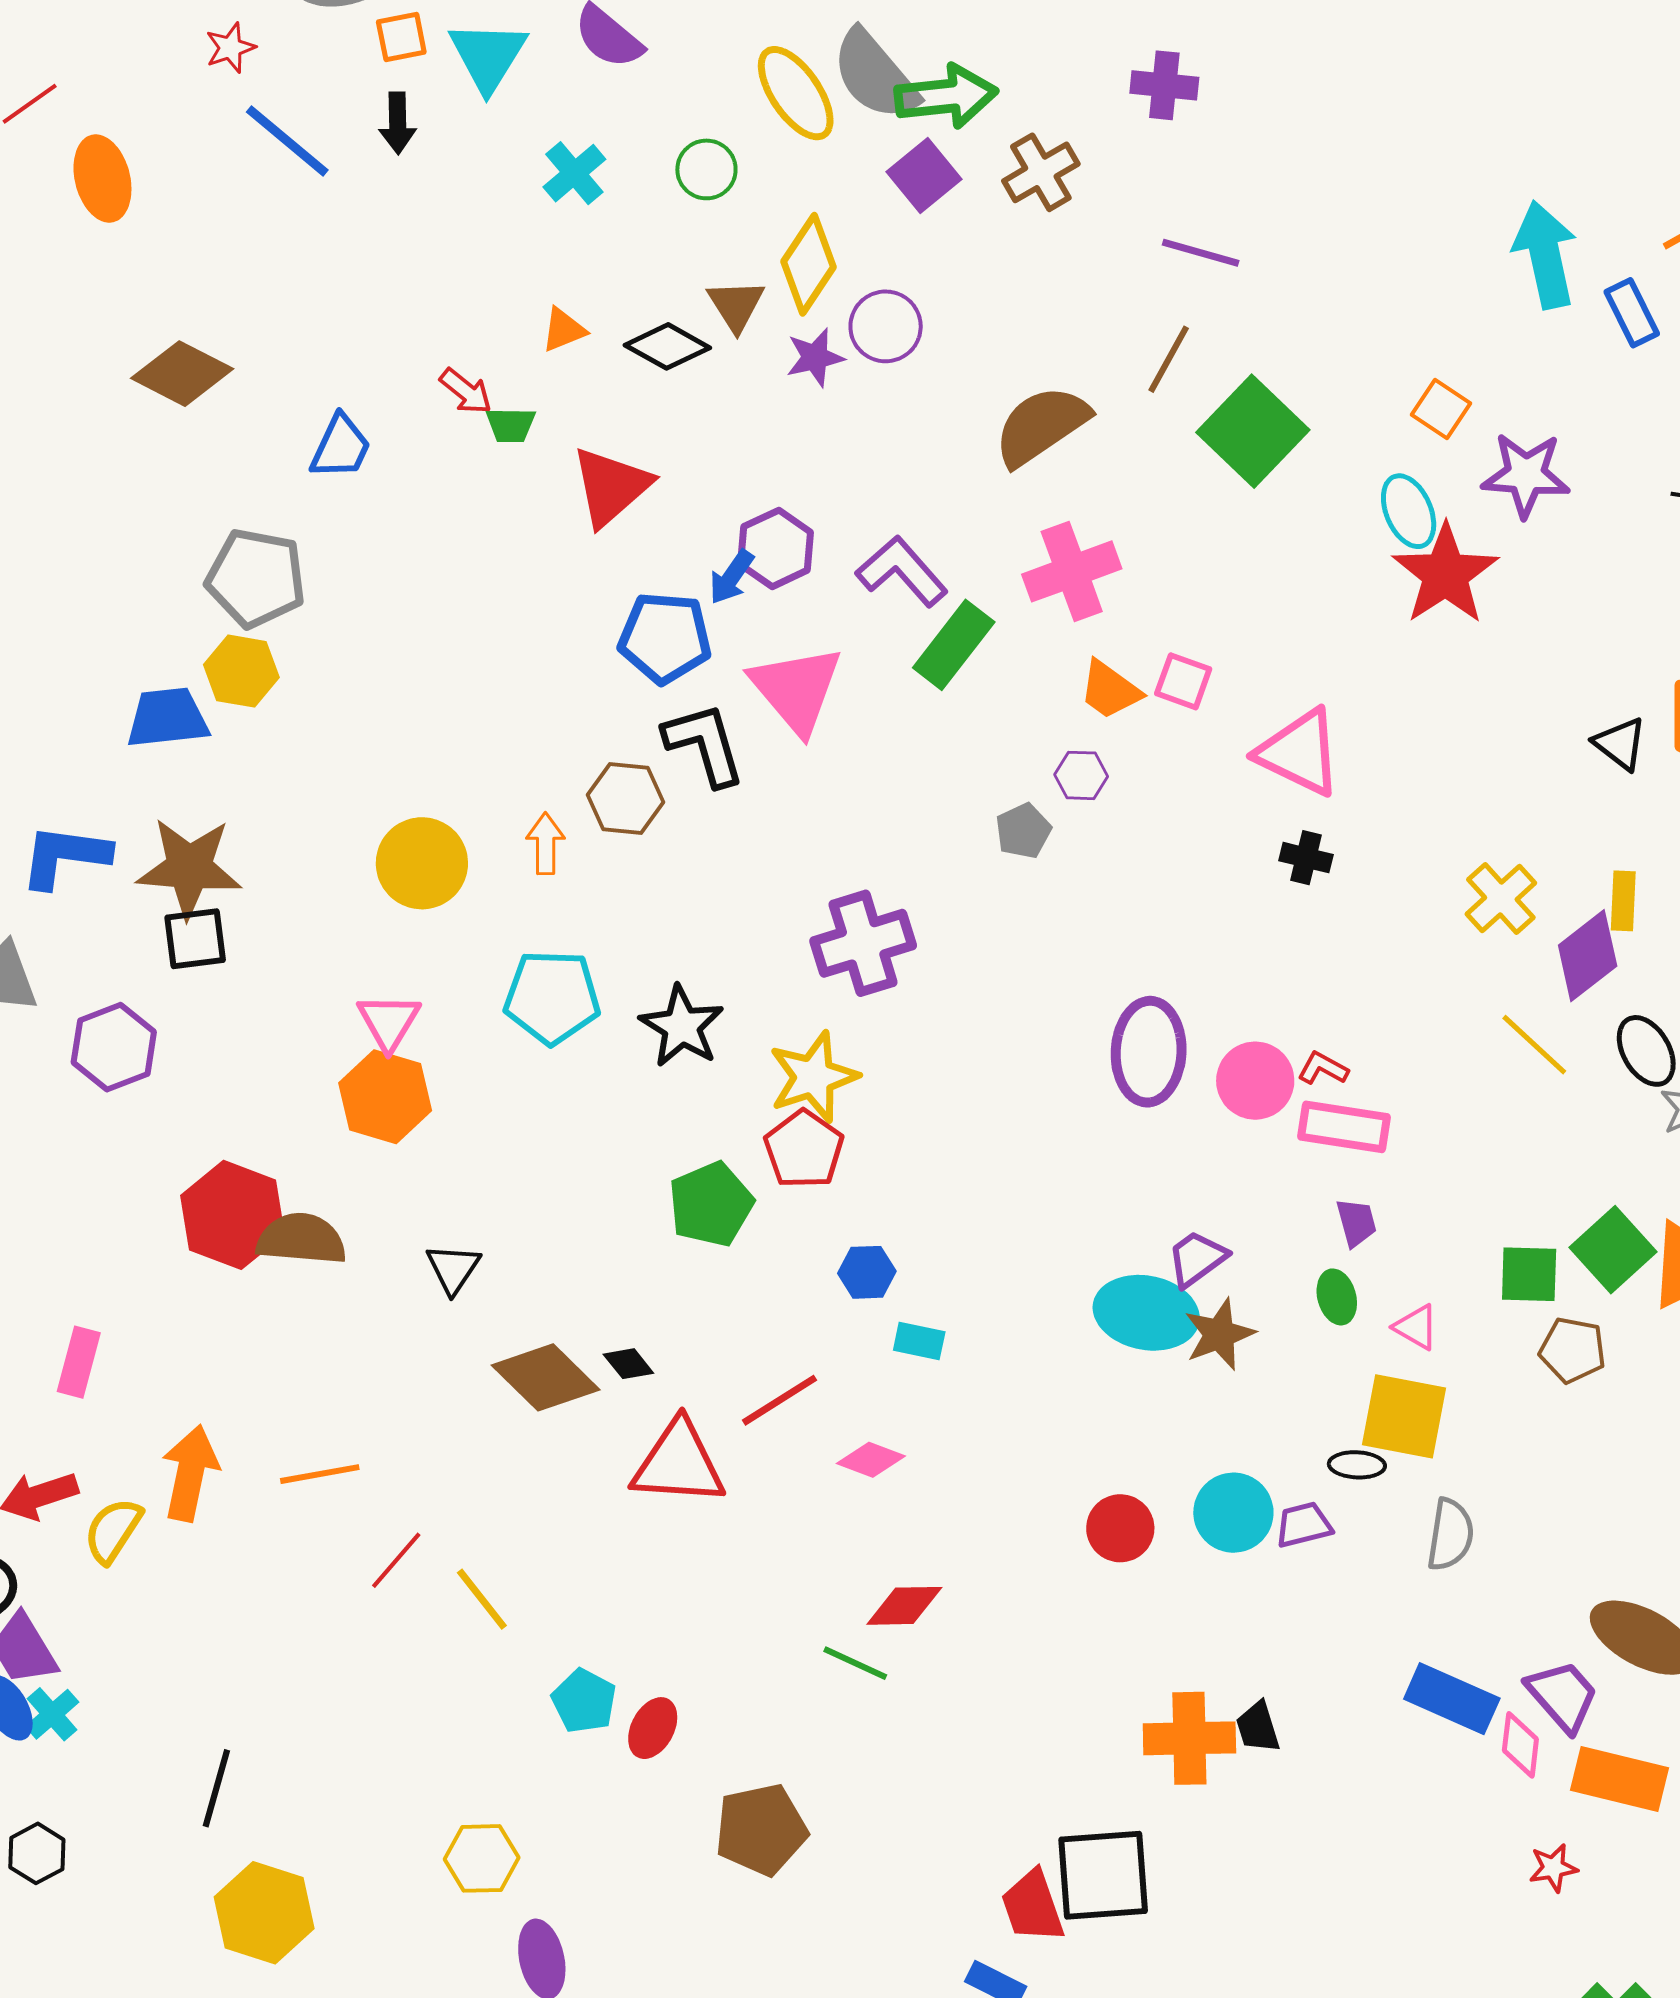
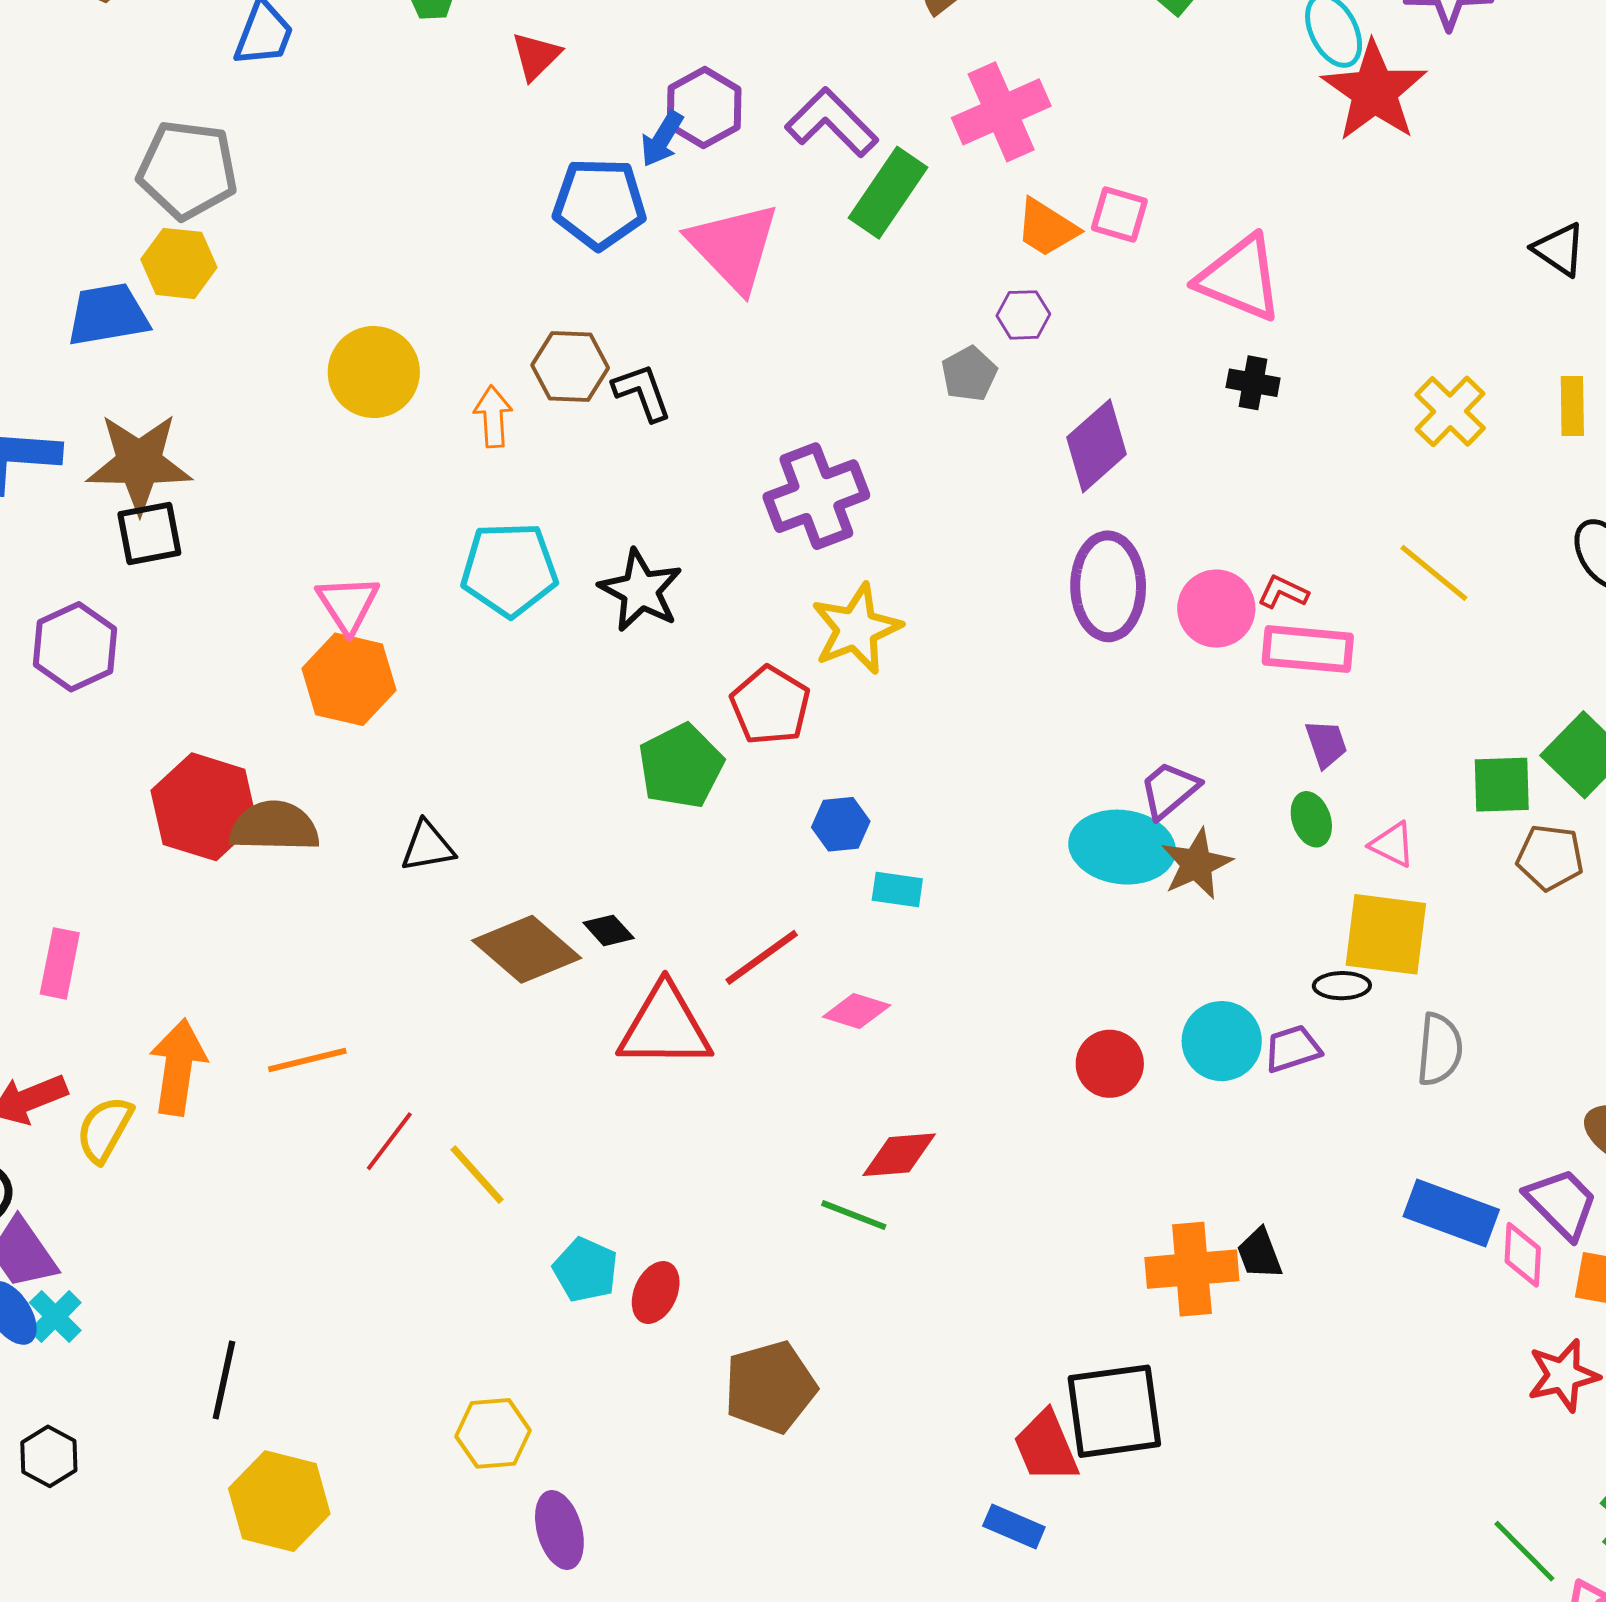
red triangle: (611, 486) -> (536, 56), size x0.6
black L-shape: (704, 744) -> (642, 392), moved, size x0.7
yellow circle: (422, 863) -> (374, 372), moved
purple diamond: (1588, 956) -> (1096, 446), moved
yellow line: (1534, 1045) -> (1434, 573), moved
yellow star: (813, 1077) -> (856, 629), moved
black triangle: (453, 1269) -> (428, 846), turned 50
red star: (1553, 1868) -> (1563, 1375), size x1.5

